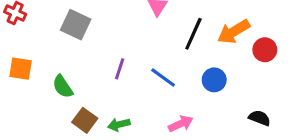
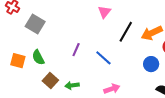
gray square: (76, 25) -> (35, 24), moved
orange square: (21, 69) -> (18, 61), moved
blue circle: (214, 80) -> (151, 64), moved

